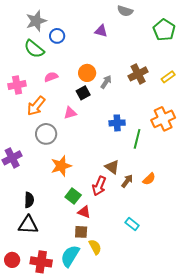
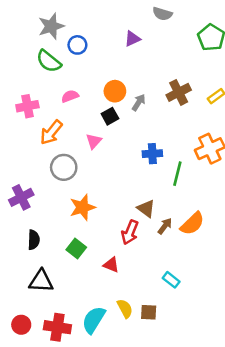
purple triangle: (101, 31) -> (132, 39), turned -40
pink triangle: (70, 113) -> (94, 141), turned -32
orange semicircle: (149, 179) -> (192, 224), size x1.5
green square: (73, 196) -> (76, 249), moved
black semicircle: (29, 200) -> (34, 240), moved
brown square: (81, 232) -> (149, 312), moved

